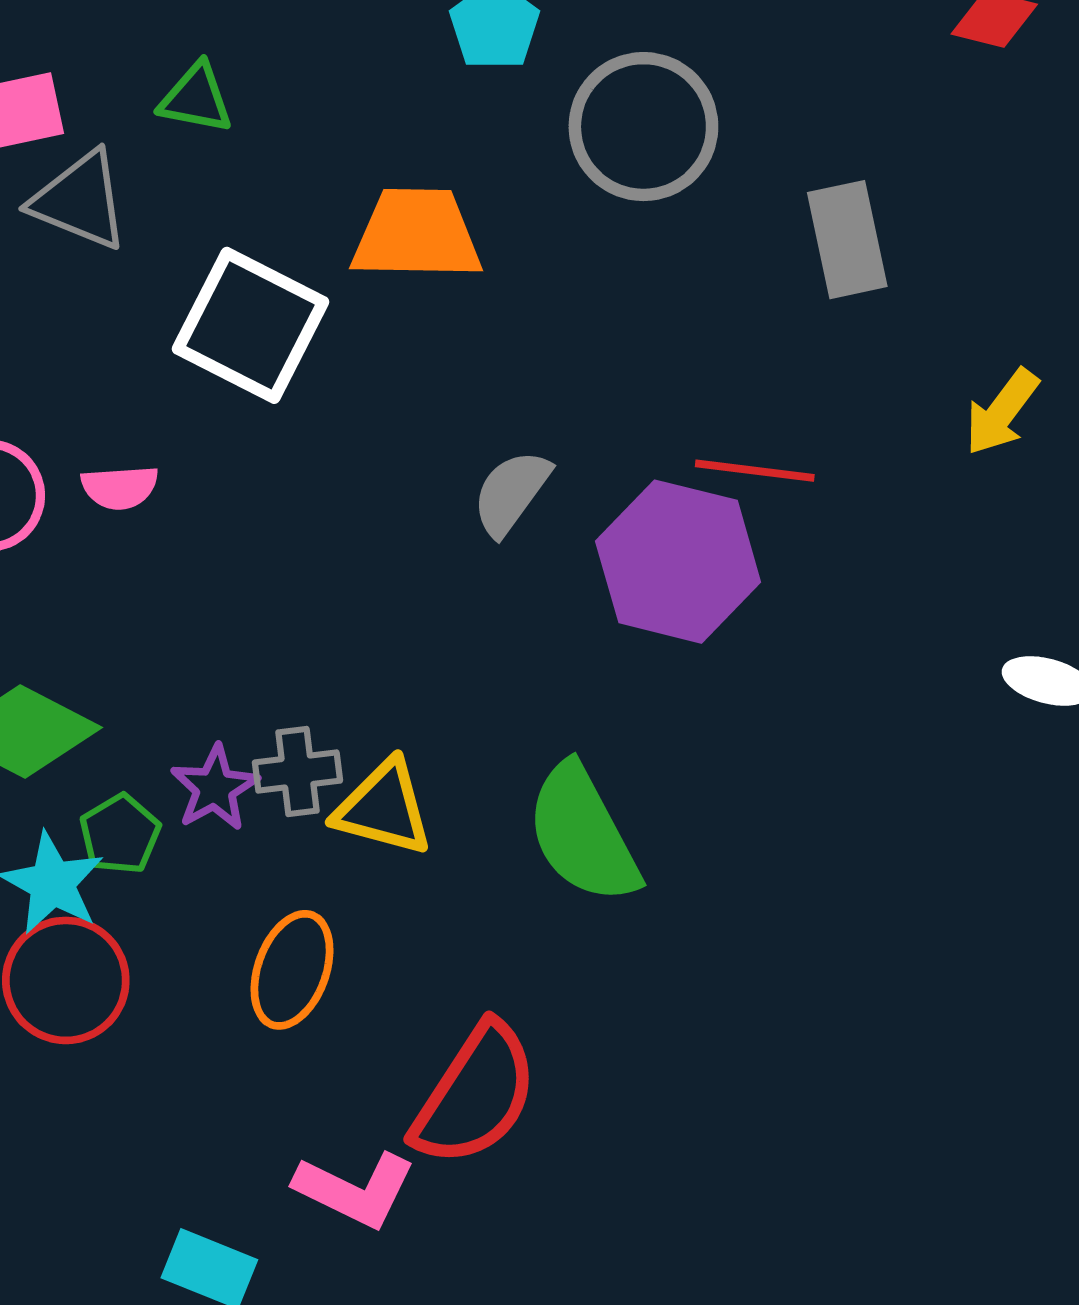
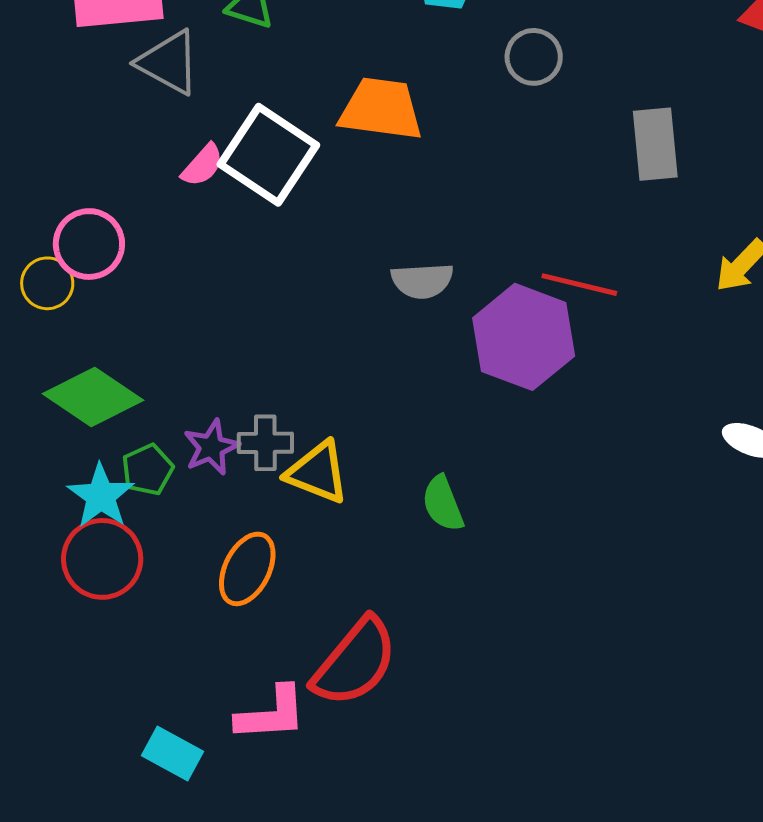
gray circle: (643, 127) -> (534, 57), size x0.6
pink semicircle: (120, 487) -> (202, 165), moved, turned -51
gray semicircle: (511, 493) -> (422, 281), turned -136
green semicircle: (583, 834) -> (443, 504), size x0.6
pink L-shape: (355, 1190) -> (271, 714), turned -36

